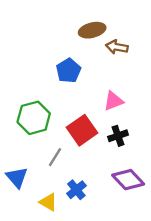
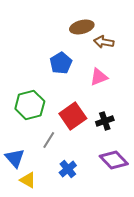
pink triangle: (113, 101) -> (99, 77), moved
yellow triangle: (48, 202) -> (28, 180), moved

